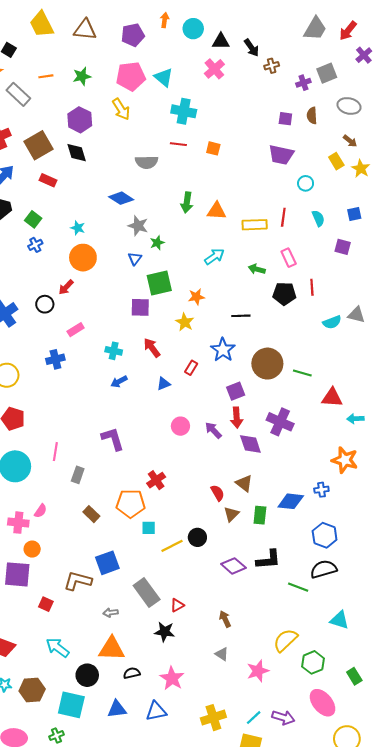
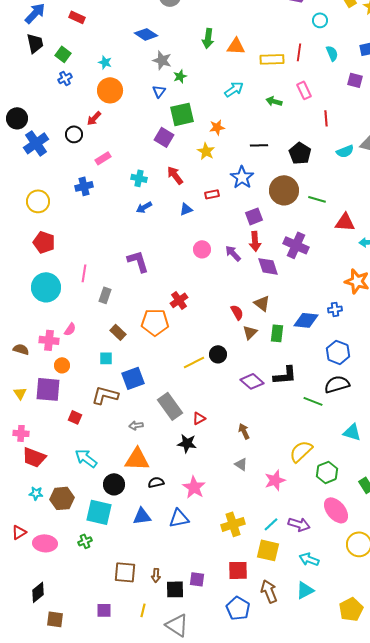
black pentagon: (284, 294) -> (300, 153), moved, turned 30
purple square: (140, 307) -> (164, 137), turned 30
red rectangle: (191, 368) -> (212, 194), turned 48
cyan square: (149, 528) -> (106, 358), moved

